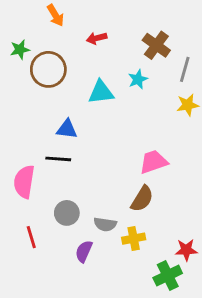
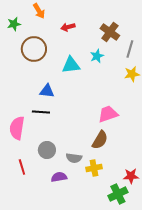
green star: (20, 50) -> (14, 24), moved
purple semicircle: (84, 251) -> (59, 177), turned 56

